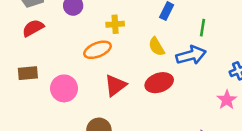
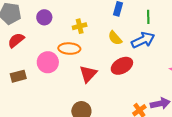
orange ellipse: (97, 50) -> (69, 49), turned 35
pink circle: (64, 88) -> (48, 62), moved

